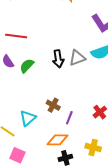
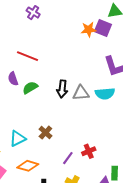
purple line: (69, 118) -> (68, 158), moved
orange diamond: (58, 140) -> (28, 166), moved

